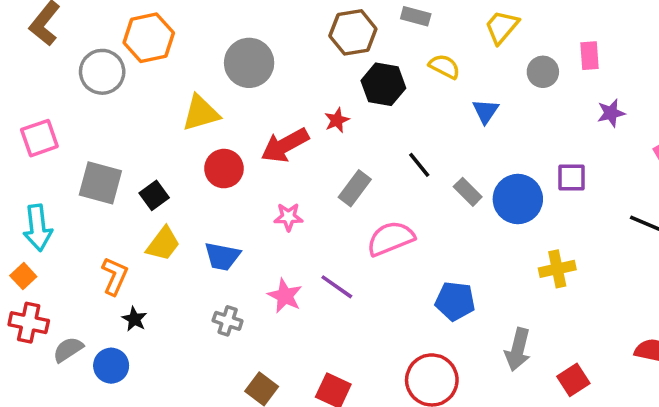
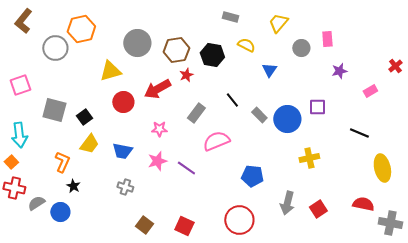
brown hexagon: (353, 32) -> (176, 50), moved
pink star: (285, 296) -> (157, 161), moved, turned 30
red square: (573, 380) -> (318, 209), moved

